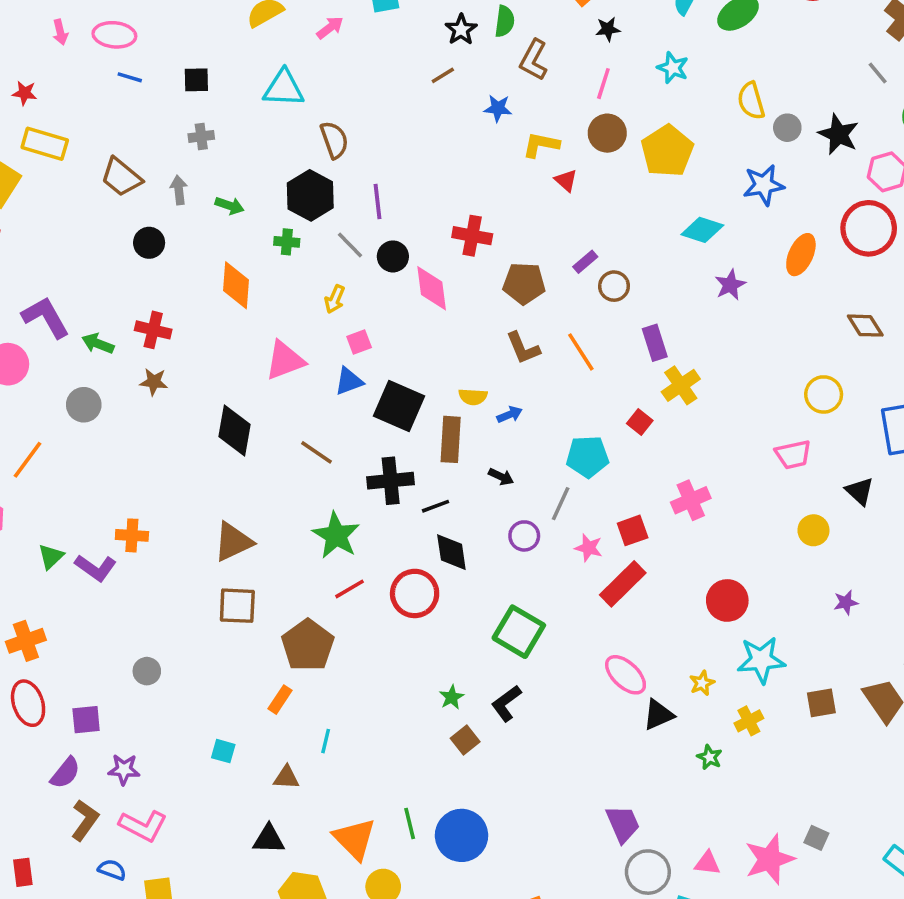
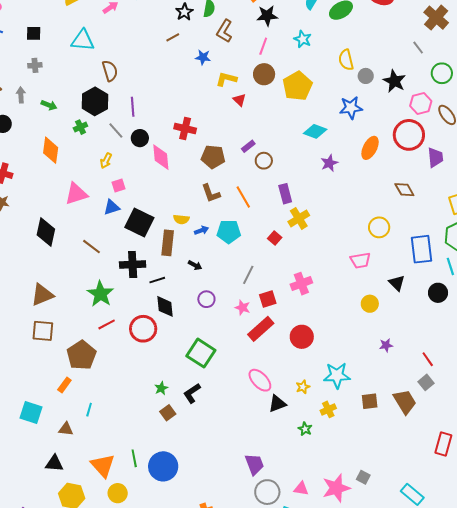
black star: (608, 29) -> (267, 16), size x1.5
green cross: (287, 242) -> (80, 127), turned -32
cyan pentagon: (588, 457) -> (229, 232), moved
gray line: (561, 504) -> (248, 275), moved
red circle: (727, 600) -> (302, 337), moved
cyan square: (223, 751) -> (31, 413), size x1.6

